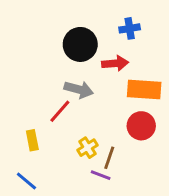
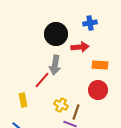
gray arrow: (79, 89) -> (55, 65), turned 84
orange rectangle: (144, 89) -> (100, 65), size x0.7
yellow cross: (87, 148) -> (61, 105), turned -32

